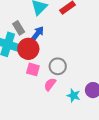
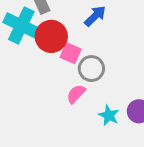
blue arrow: (37, 34) -> (95, 16), moved
pink square: (33, 69) -> (71, 53), moved

